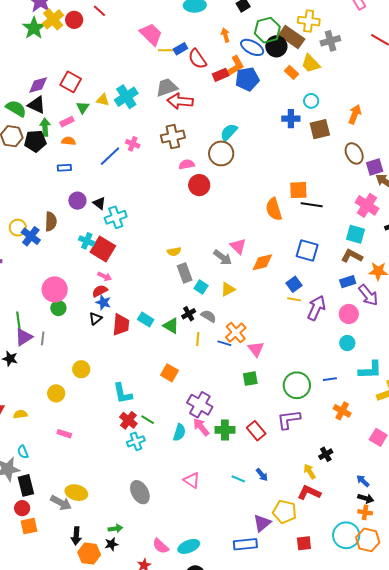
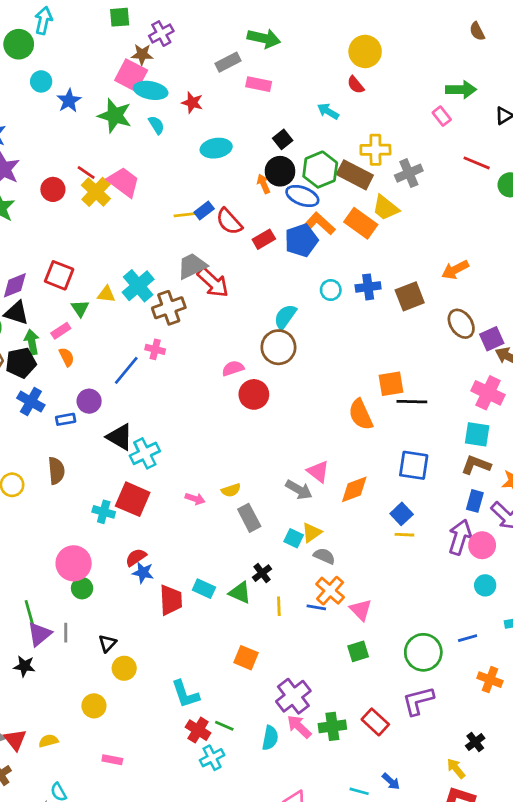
yellow cross: (53, 19) -> (96, 192), moved
pink trapezoid: (151, 34) -> (124, 182), moved
black circle: (276, 46) -> (280, 171), moved
orange L-shape: (235, 66) -> (319, 224), moved, turned -100
orange rectangle: (291, 72) -> (361, 223), size x1.6
red arrow: (180, 101) -> (213, 283), turned -135
cyan circle: (311, 101) -> (331, 290), moved
orange arrow: (355, 114) -> (455, 270), turned -132
brown cross: (173, 137) -> (169, 308), moved
orange semicircle: (69, 141) -> (67, 357), turned 64
blue rectangle: (64, 168) -> (66, 419), moved
purple circle: (77, 201) -> (89, 401), moved
black triangle: (99, 203) -> (120, 437), size x1.5
blue cross: (31, 236) -> (31, 402), moved
cyan cross: (87, 241) -> (104, 512), moved
pink arrow: (105, 276) -> (195, 499), moved
blue rectangle: (348, 282) -> (475, 501), turned -49
cyan square: (201, 287) -> (294, 538), moved
purple arrow: (316, 308) -> (460, 537), moved
gray semicircle: (209, 316) -> (324, 556), moved
black triangle: (95, 319) -> (107, 643), moved
purple cross: (200, 405) -> (293, 696), turned 30

